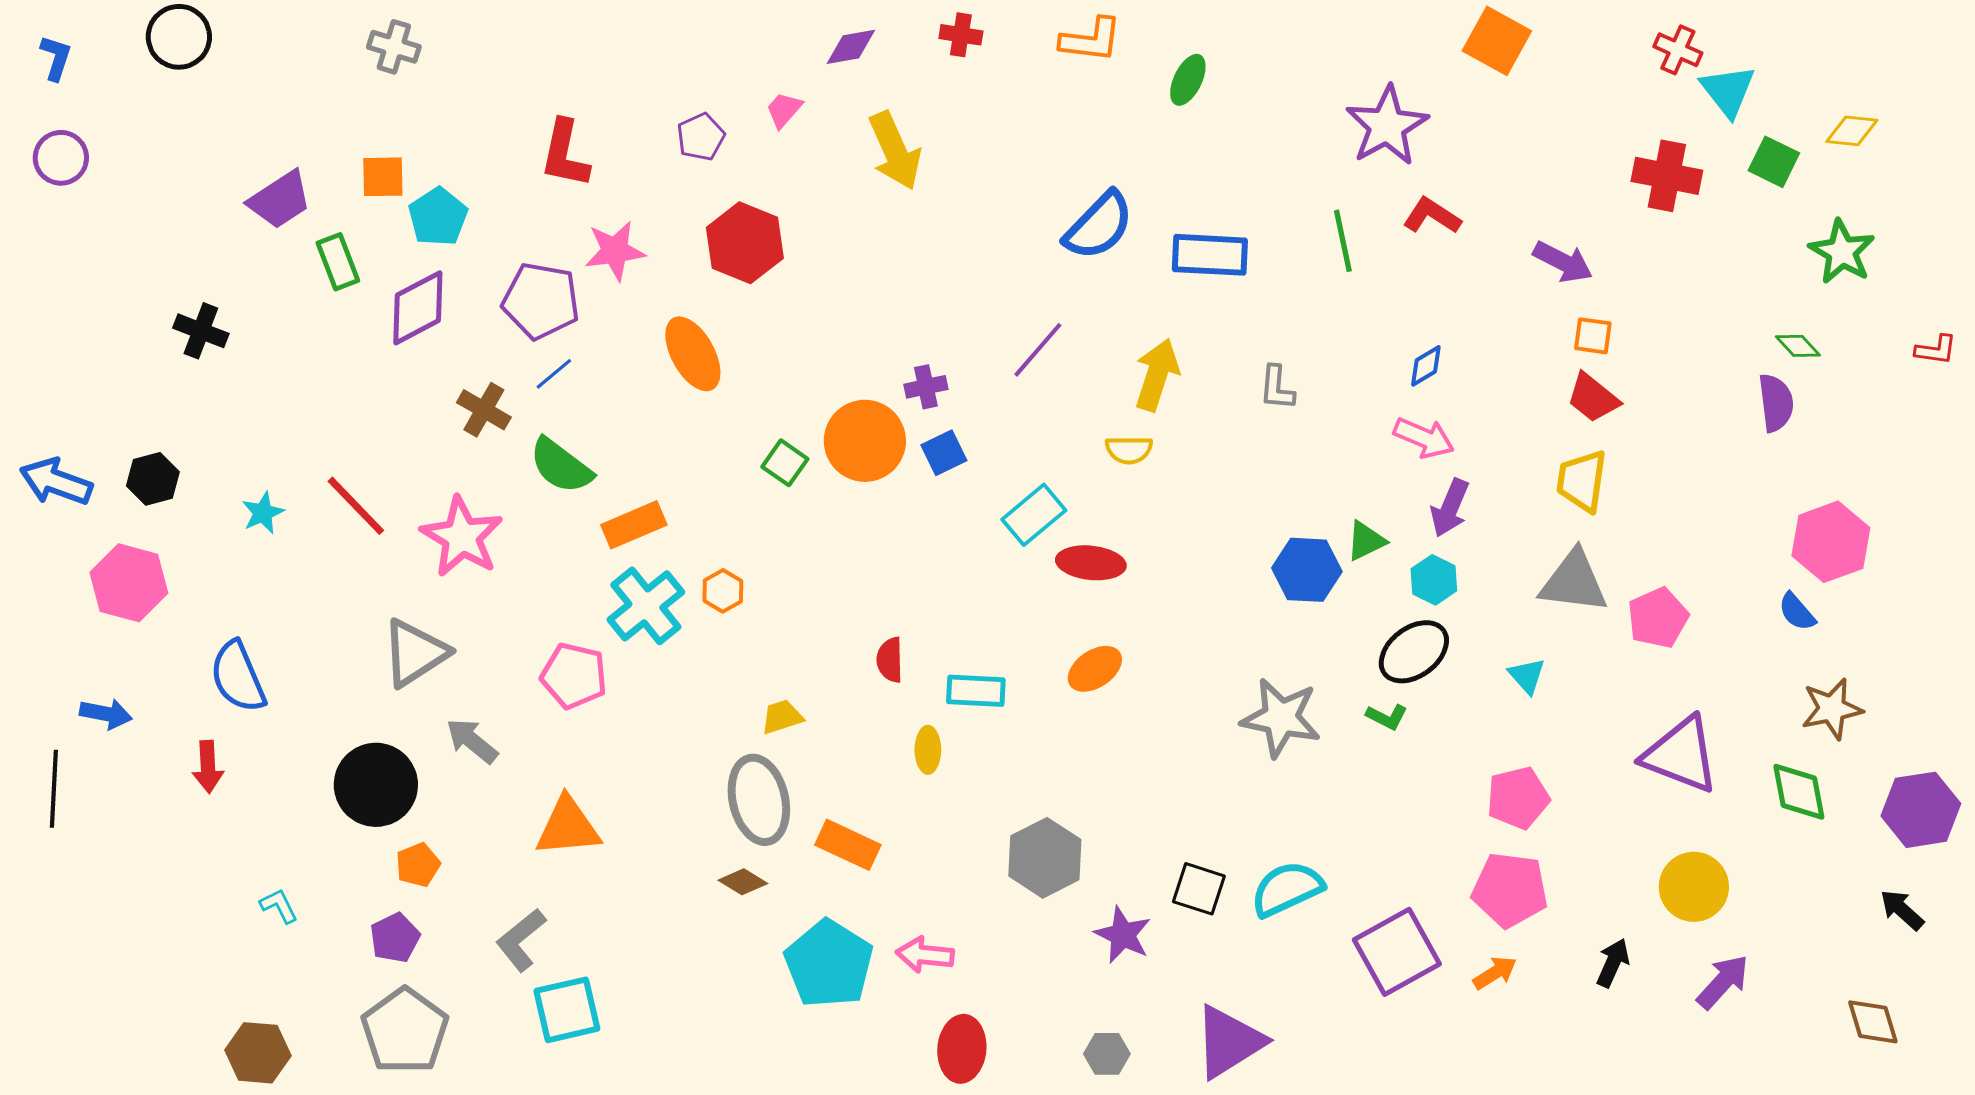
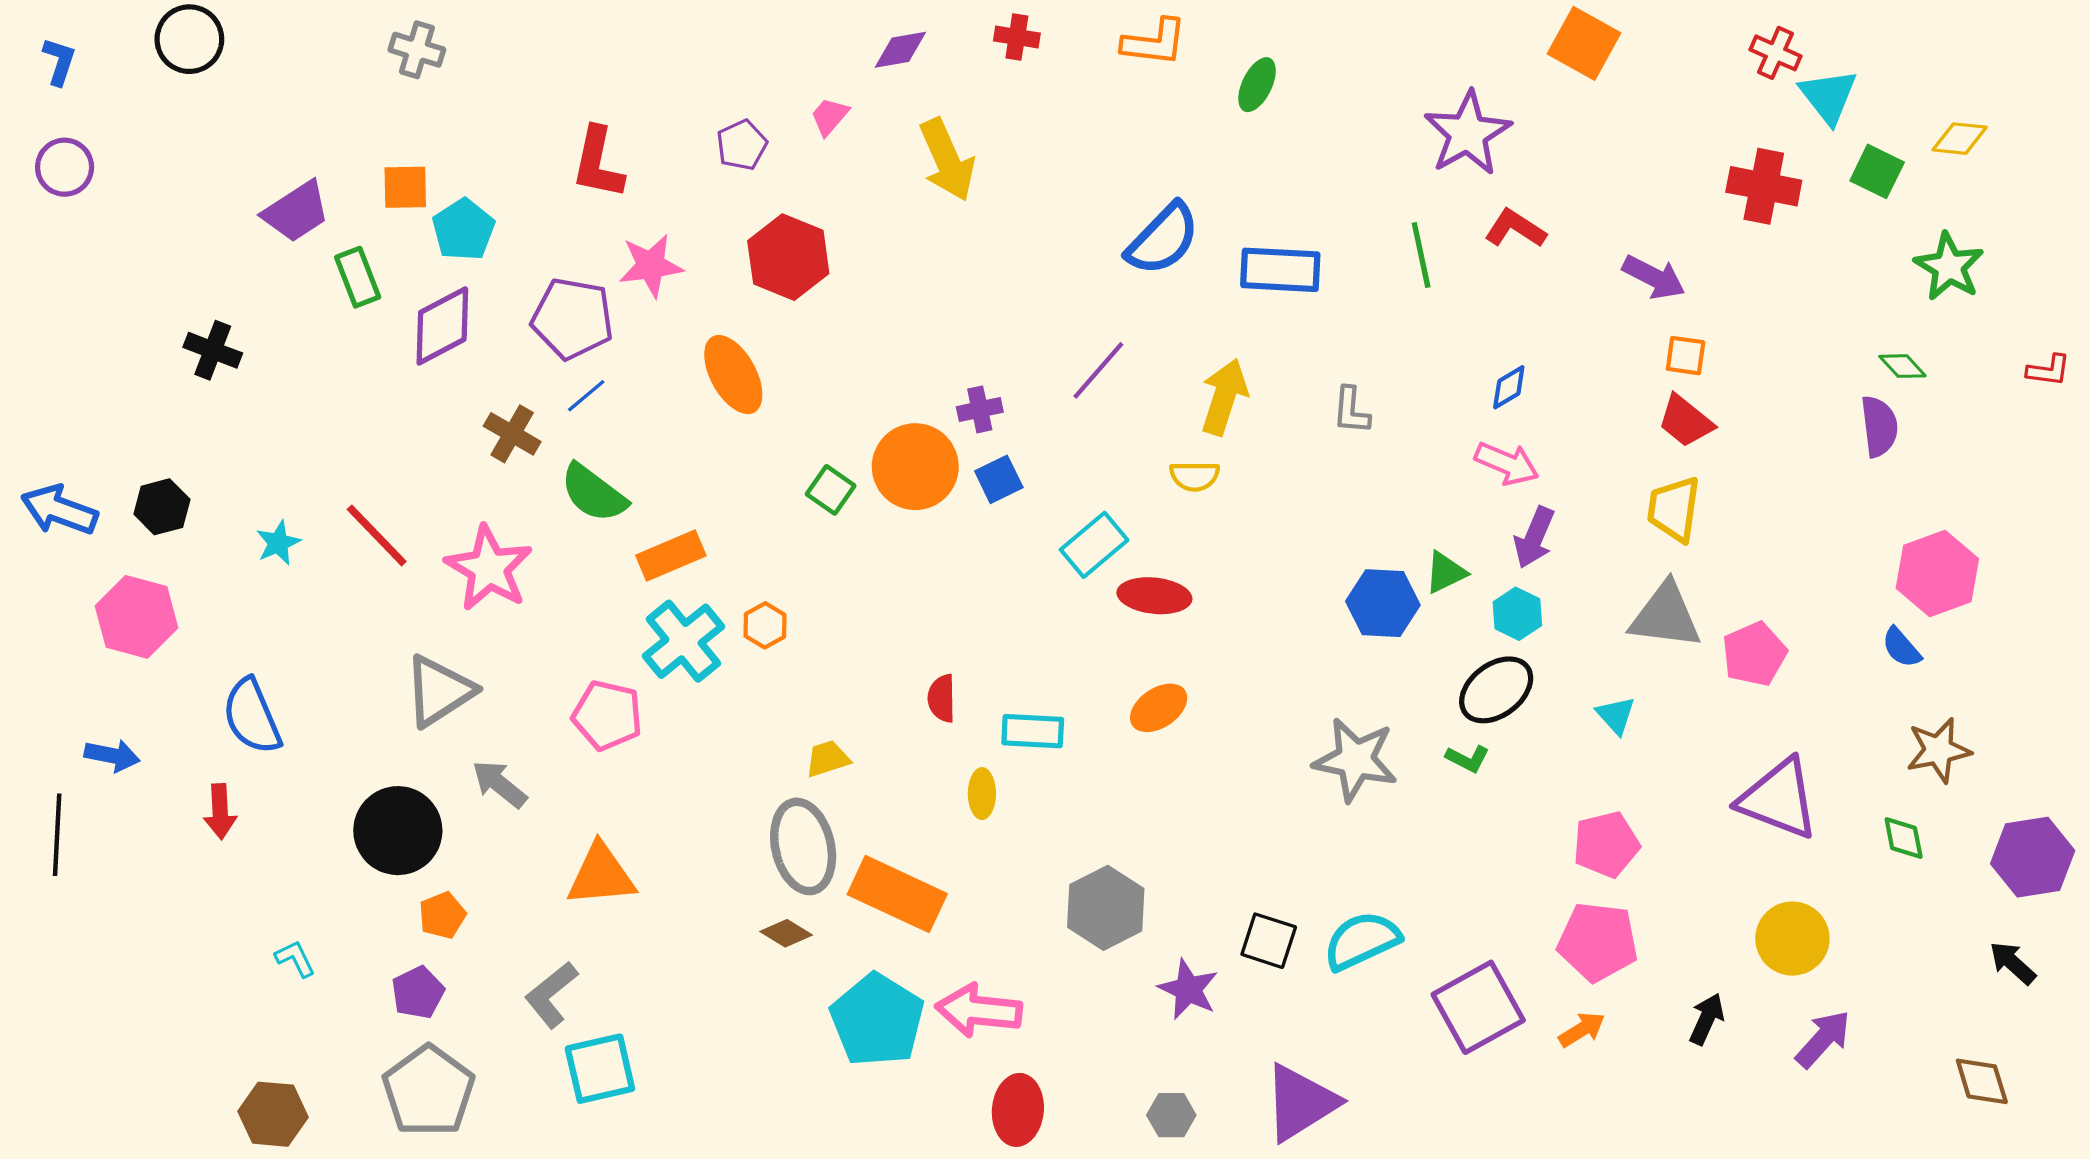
green diamond: (1799, 792) -> (1904, 838), size x0.7
orange rectangle: (848, 845) -> (897, 894), size x1.4
pink arrow: (925, 955) -> (979, 1010), size x1.4

